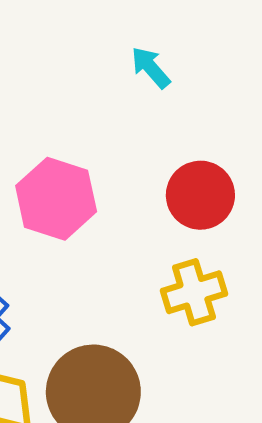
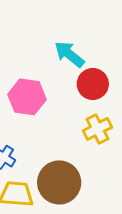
cyan arrow: (151, 68) -> (69, 54), moved, size x1.5

